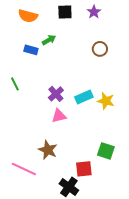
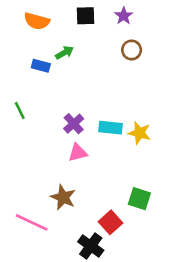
brown circle: (100, 49) -> (132, 50), moved
cyan rectangle: (84, 97) -> (111, 128), turned 30
red square: (84, 169) -> (111, 222), turned -36

